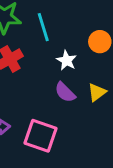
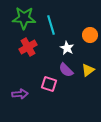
pink square: (40, 136) -> (49, 84), moved, size x0.7

